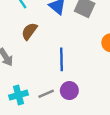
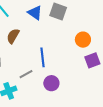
gray line: (46, 94) -> (26, 74), moved

